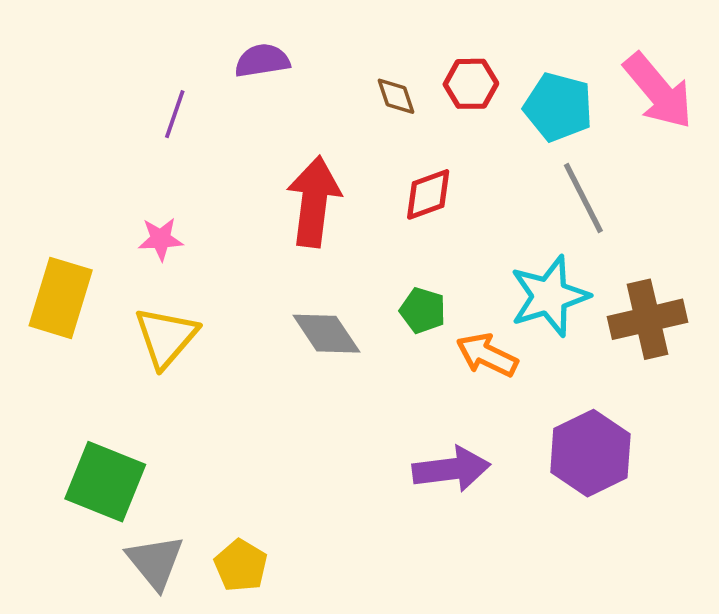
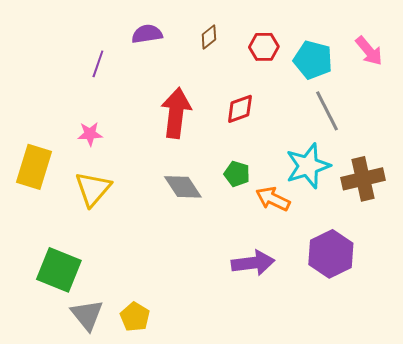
pink arrow: (658, 91) -> (369, 51), size x0.7
brown diamond: (396, 96) -> (209, 37), moved, turned 70

